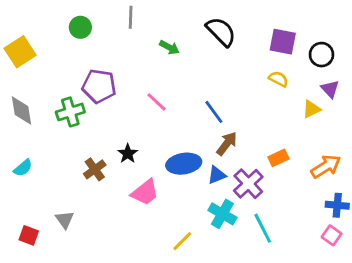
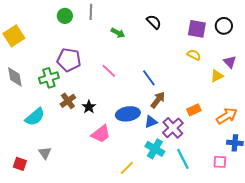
green circle: (80, 27) -> (65, 16), moved
black semicircle: (221, 32) -> (154, 22), size x0.7
black circle: (321, 55) -> (224, 26), moved
cyan semicircle: (23, 168) -> (35, 117), moved, size x1.5
brown cross: (95, 169) -> (68, 101), moved
pink square: (332, 235) -> (220, 162), moved, turned -32

